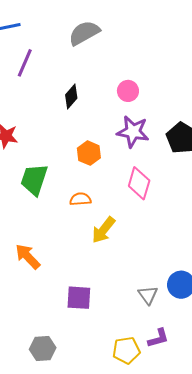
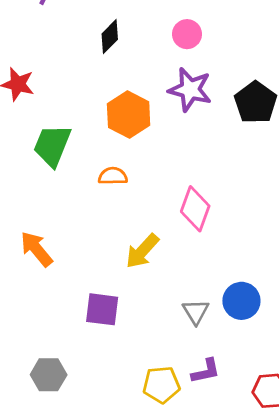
orange hexagon: (89, 153) -> (129, 115), size x1.4
pink diamond: (139, 183) -> (195, 209), moved
yellow arrow: (103, 230) -> (142, 251), moved

